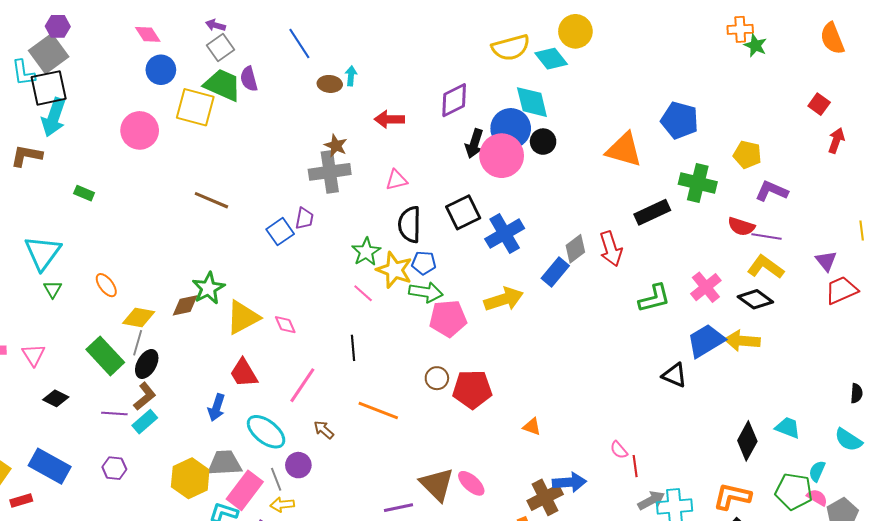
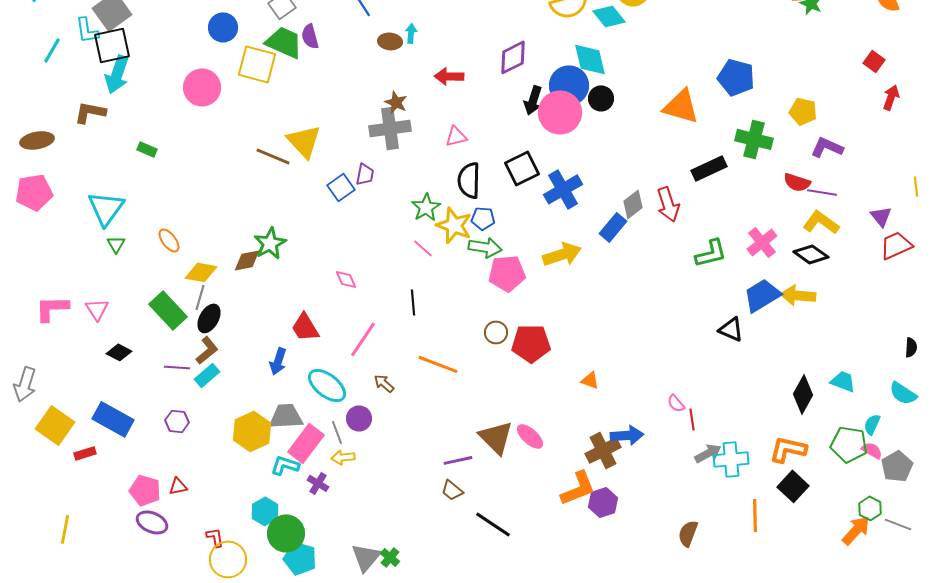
yellow triangle: (243, 317) -> (304, 141), moved, turned -45

